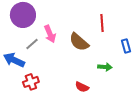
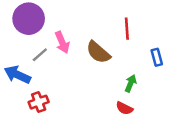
green arrow: (105, 67) -> (131, 83), turned -72
red semicircle: (82, 87) -> (124, 108), moved

